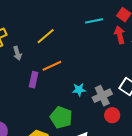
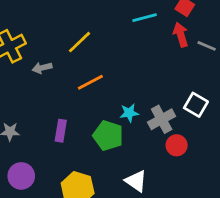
gray arrow: (17, 53) -> (42, 68), turned 96
purple rectangle: (34, 80) -> (61, 131), moved
green pentagon: (61, 117) -> (108, 136), moved

